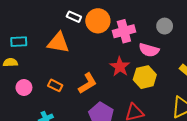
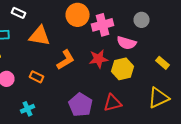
white rectangle: (74, 17) -> (18, 13), moved
red star: (120, 67) -> (98, 59), turned 30
orange L-shape: (87, 83) -> (66, 60), moved

